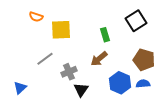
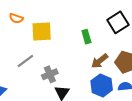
brown arrow: (99, 59) -> (100, 61), moved

